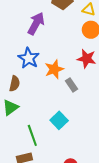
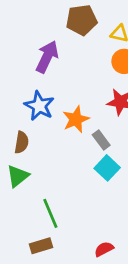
cyan square: (59, 120) -> (107, 168), moved

